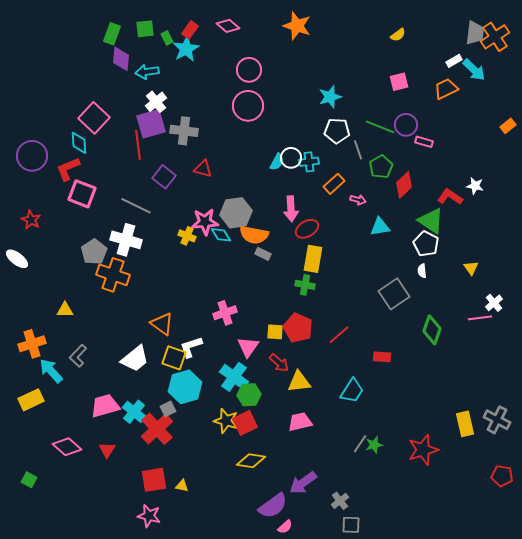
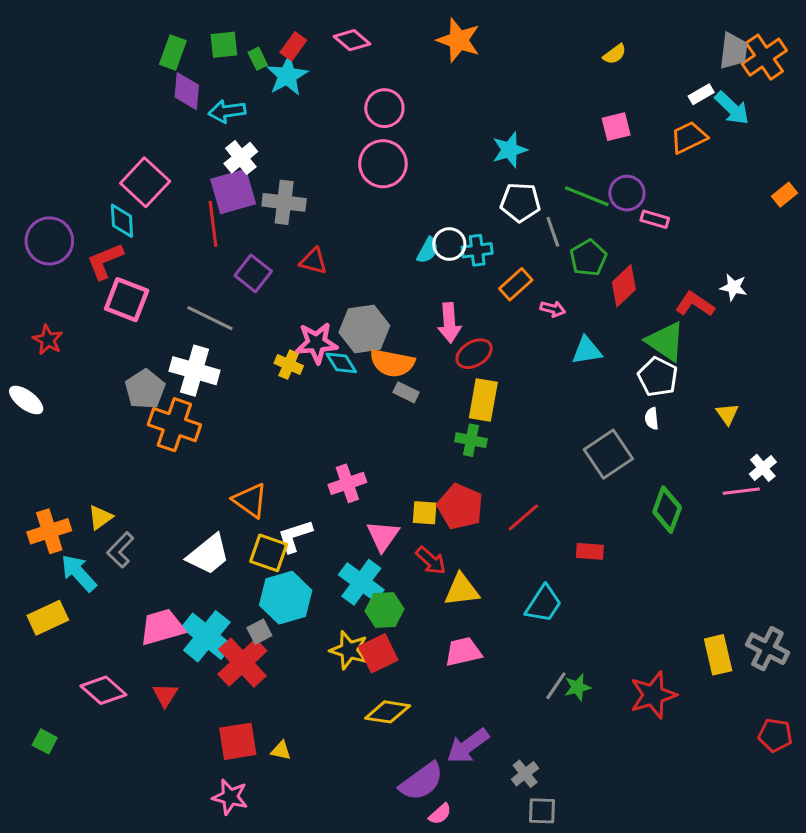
yellow triangle: (65, 310) -> (100, 517), moved, turned -36
cyan cross: (134, 412) -> (207, 636), size x1.4

